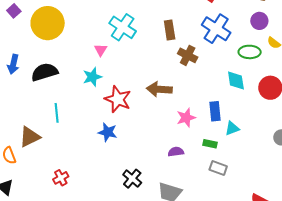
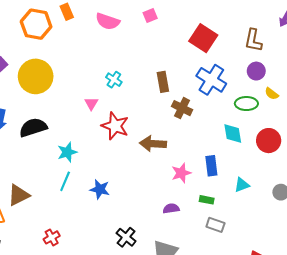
cyan cross: (123, 27) -> (114, 80), size x0.6
cyan star: (92, 77) -> (67, 152), moved
red star: (118, 99) -> (115, 126), moved
cyan line: (57, 113) -> (65, 181), moved, turned 30
cyan triangle: (232, 128) -> (242, 185), moved

